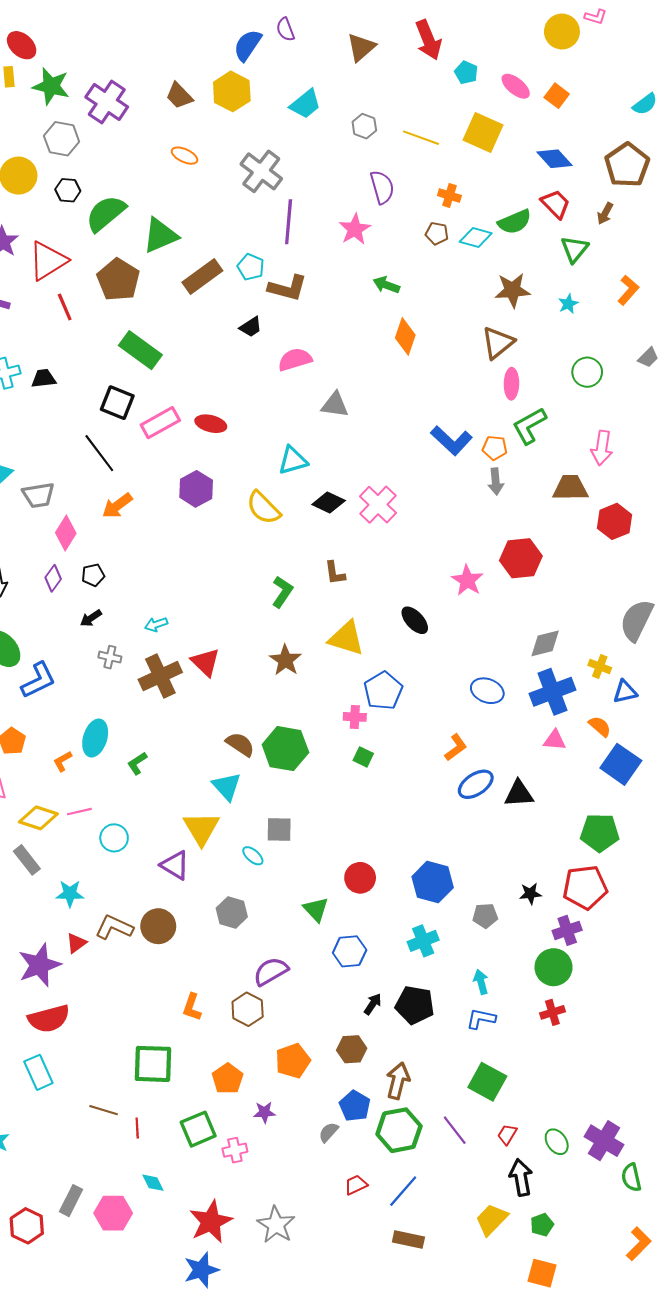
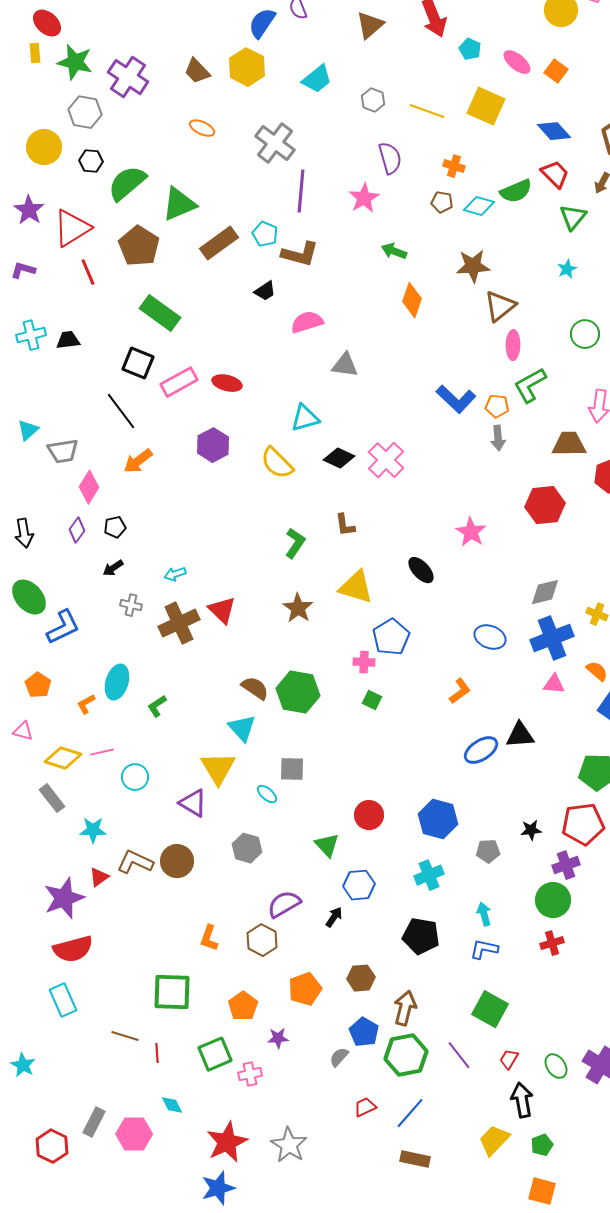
brown star: (513, 290) -> (473, 266), moved
red hexagon: (521, 558) -> (545, 505), moved
blue ellipse: (476, 784) -> (481, 750), moved
black arrow: (373, 1004) -> (334, 917), moved

